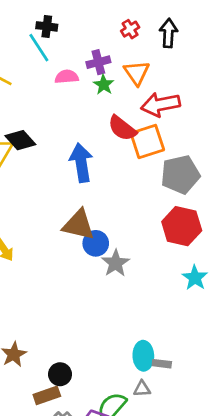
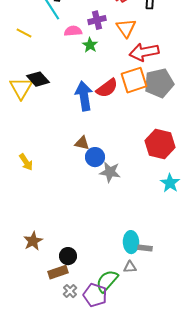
green star: (104, 85) -> (90, 45), moved
red semicircle: (122, 128) -> (107, 88), moved, turned -75
gray pentagon: (180, 175) -> (159, 83), moved
brown triangle: (79, 225) -> (82, 143), size x0.6
gray star: (116, 263) -> (110, 172), turned -30

